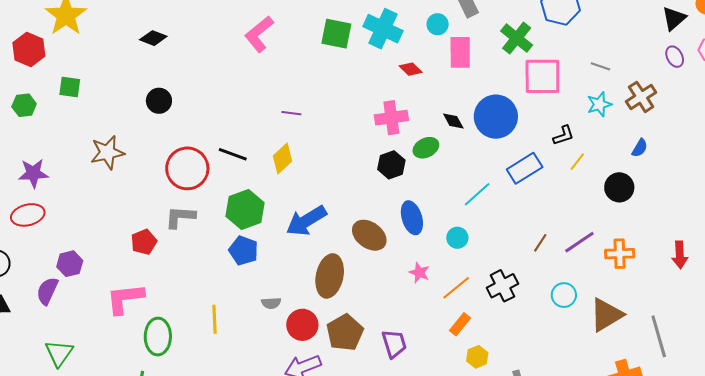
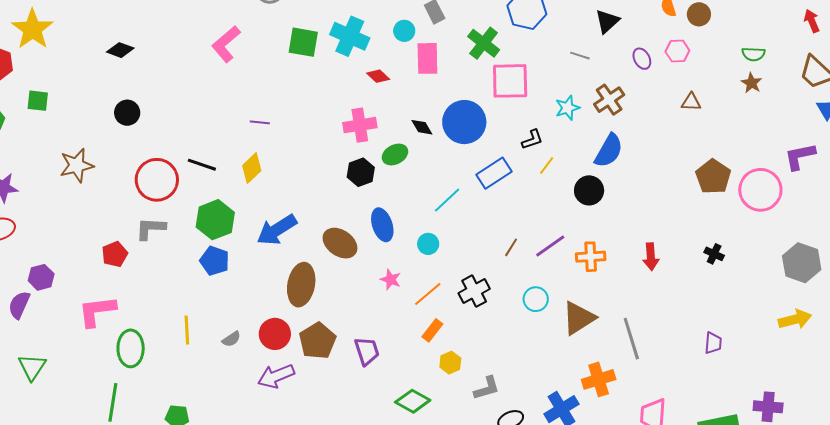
black triangle: (674, 18) -> (607, 21), moved
gray line: (601, 66) -> (580, 56), moved
blue semicircle: (640, 148) -> (609, 151), size x1.8
gray semicircle: (271, 303) -> (231, 339), moved, turned -30

